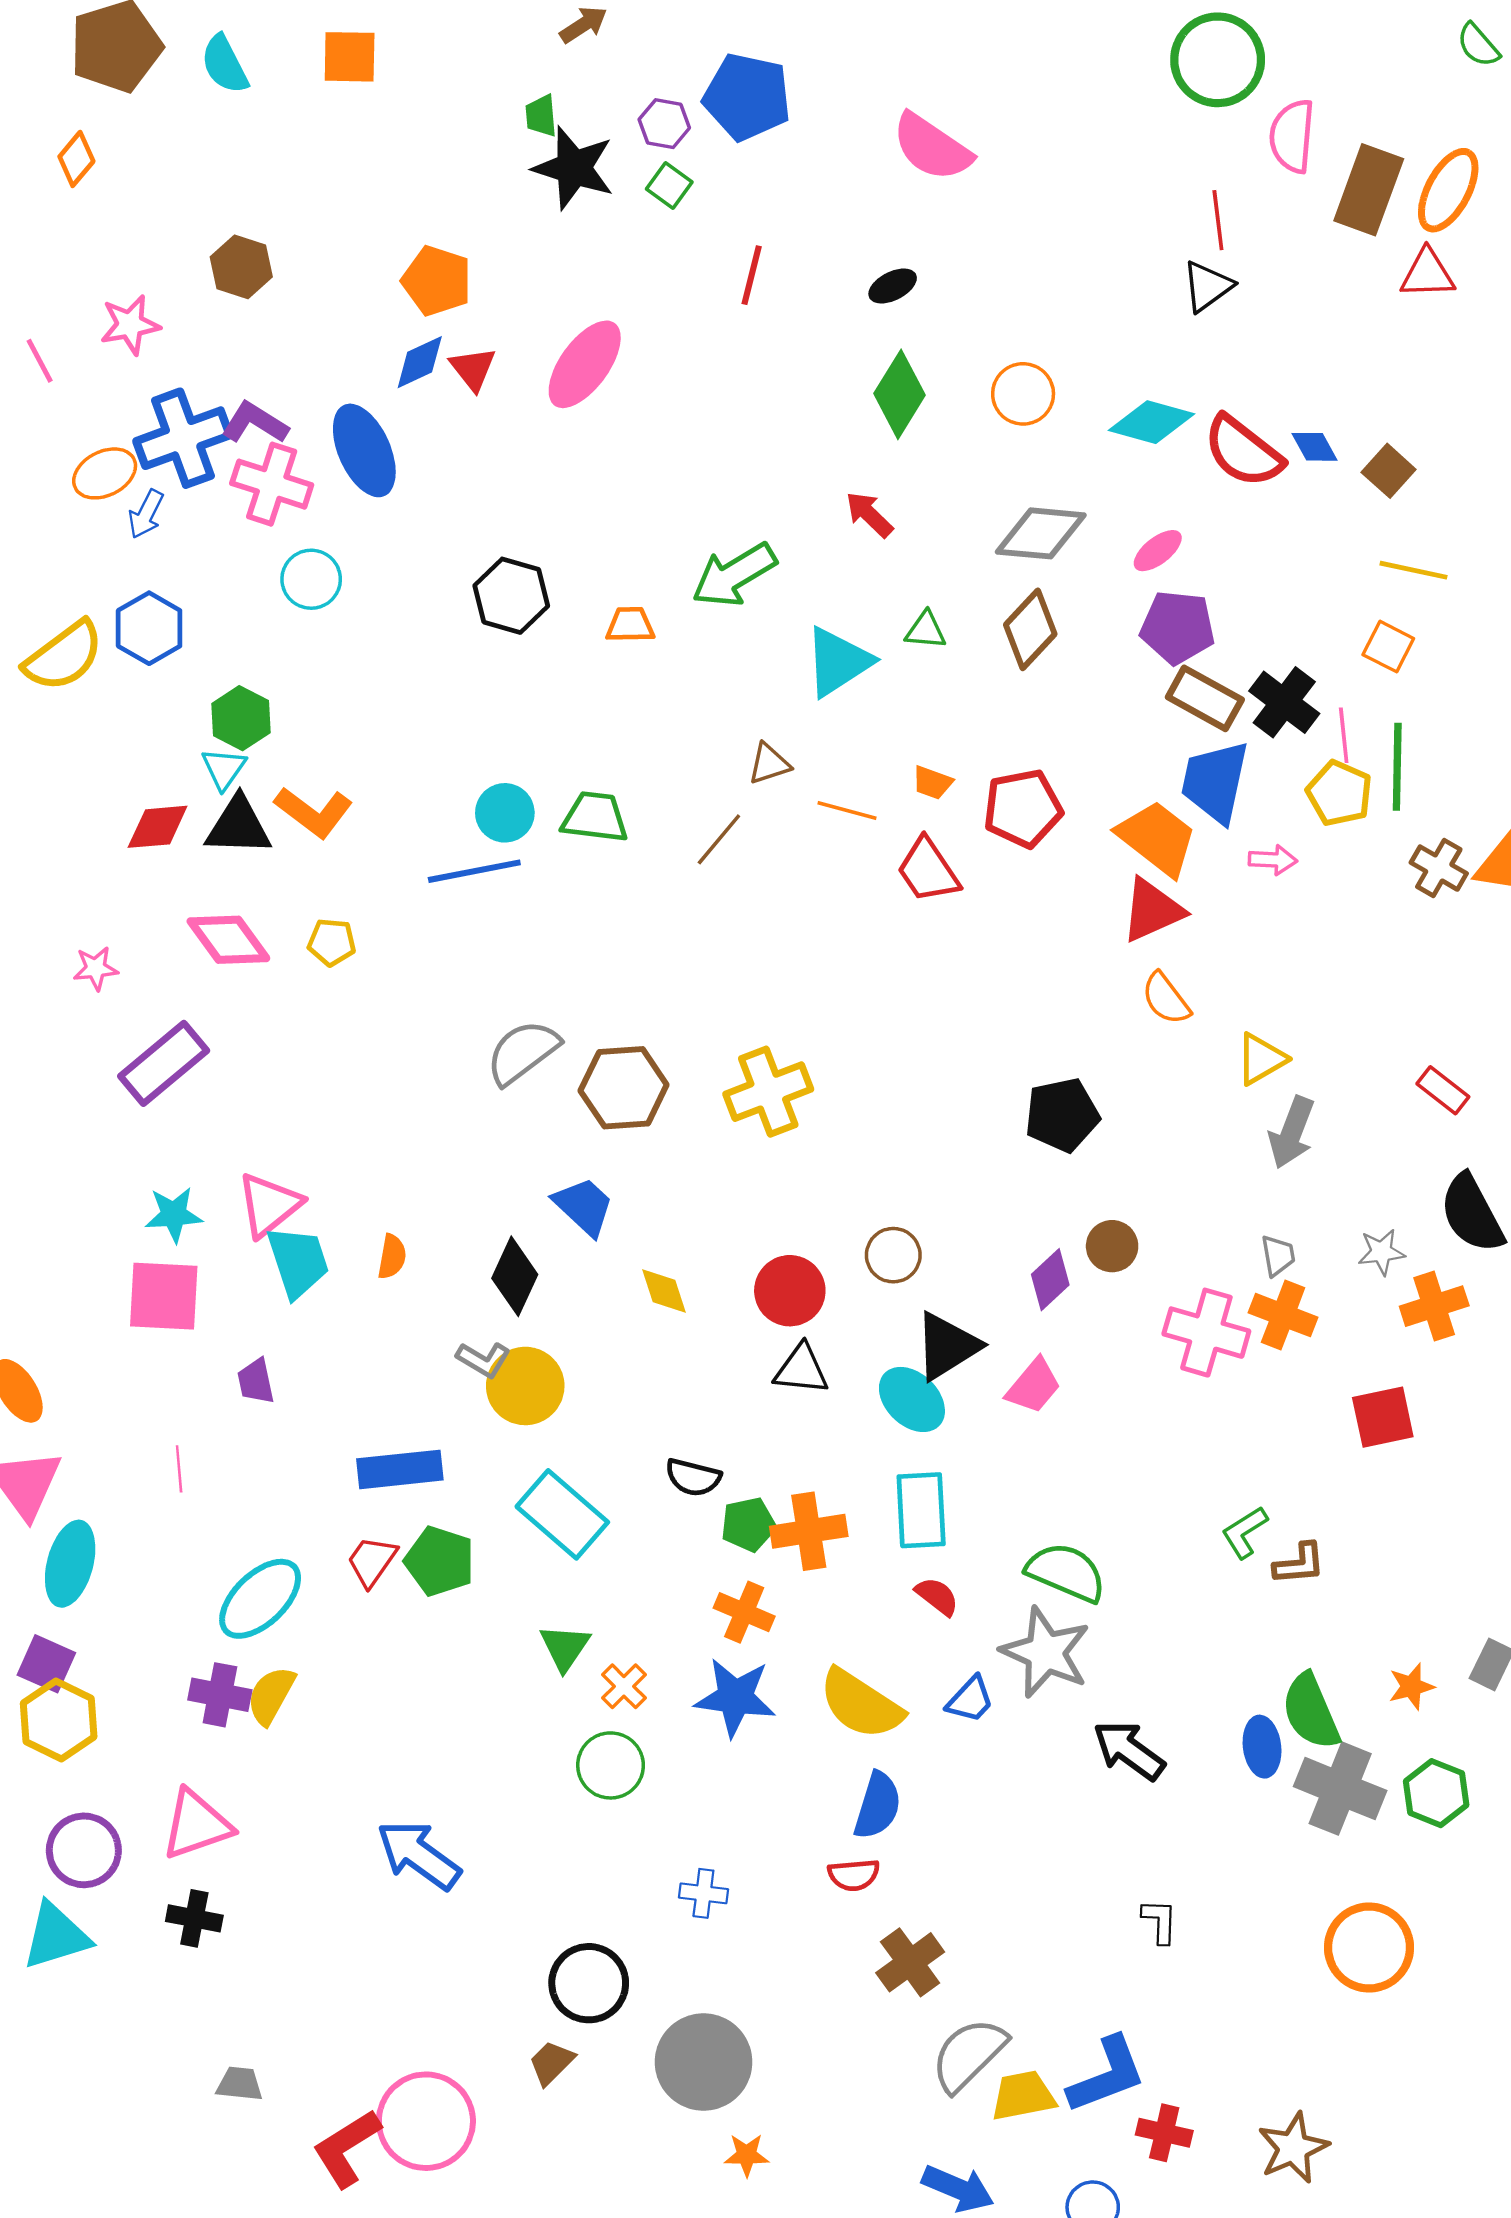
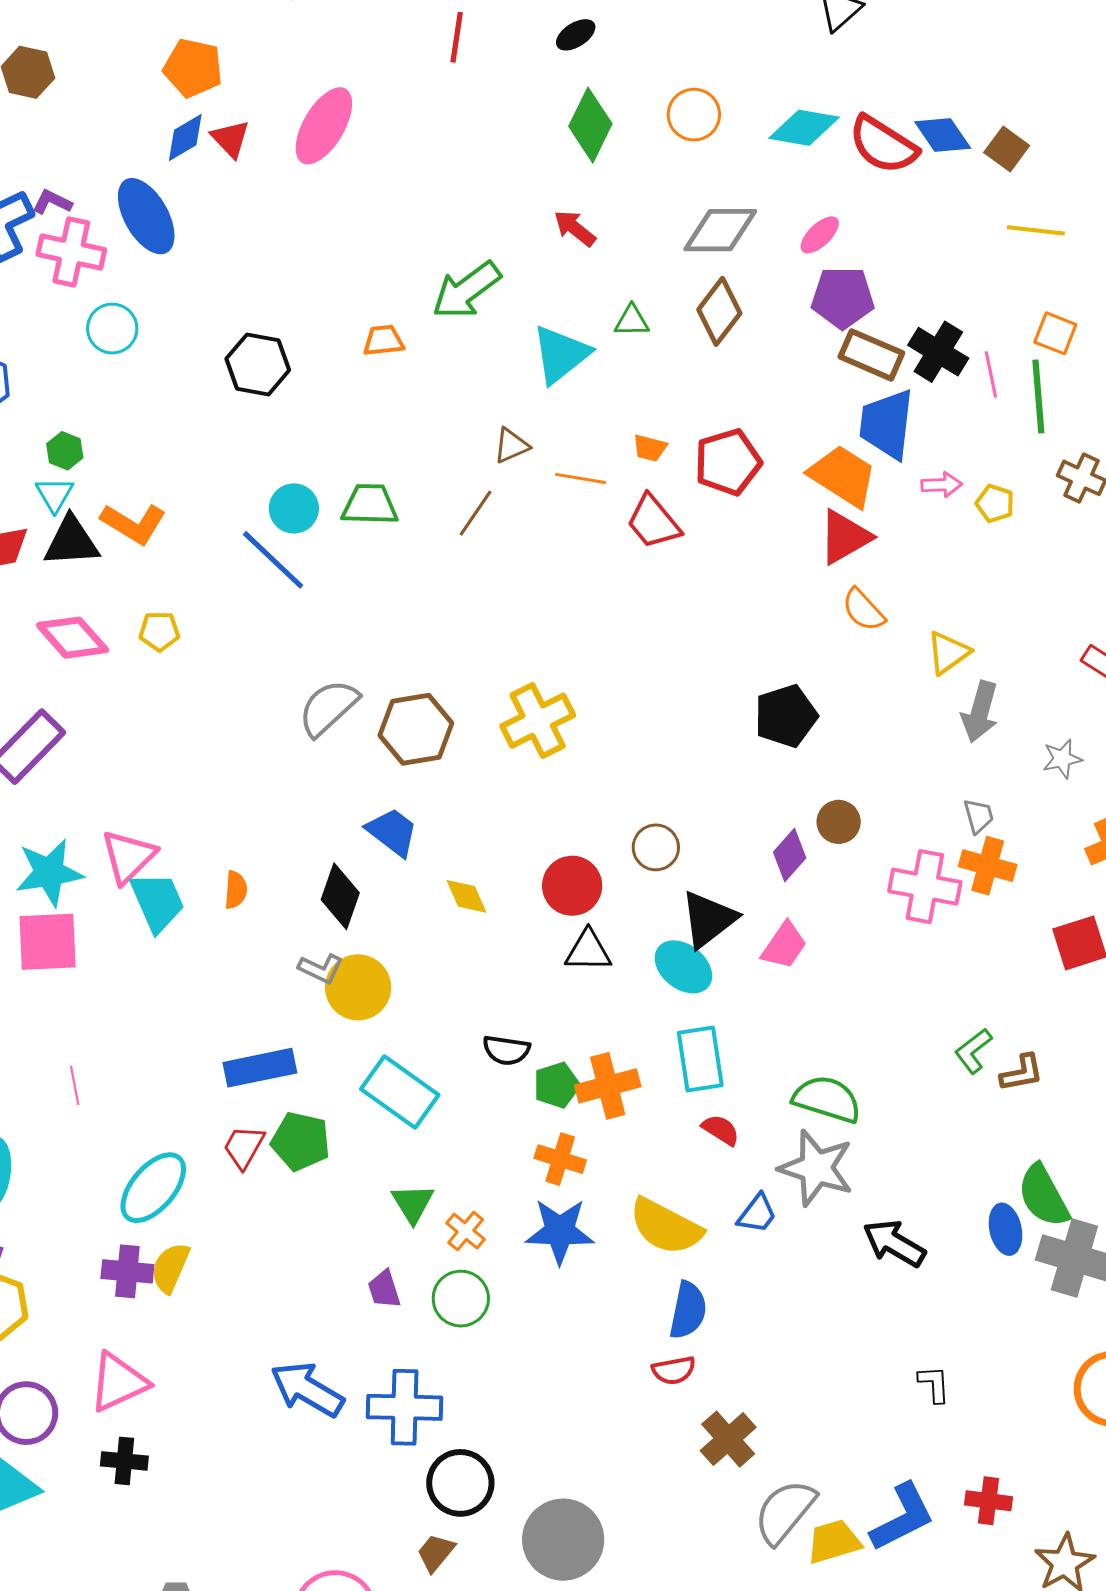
purple L-shape: (255, 423) -> (52, 202), size x0.7
blue diamond: (1315, 447) -> (943, 135), size x1.4
black hexagon: (511, 596) -> (258, 364), moved
orange square: (1388, 647) -> (1055, 333), moved
green hexagon: (241, 718) -> (65, 451), size x0.7
yellow pentagon: (1339, 793) -> (995, 503), moved, size x0.7
blue line: (474, 871) -> (273, 560), turned 60
cyan star: (174, 1215) -> (49, 873), size x1.4
gray star: (1381, 1252) -> (1062, 759), moved
purple trapezoid: (256, 1381) -> (384, 1289), moved
blue cross: (703, 1893) -> (405, 1407), moved, size x1.8
red cross: (1164, 2133) -> (989, 1501), moved

